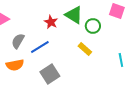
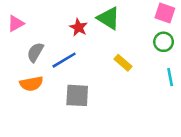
green circle: (93, 26) -> (164, 42), moved
gray square: (50, 74) -> (77, 95), turned 36

